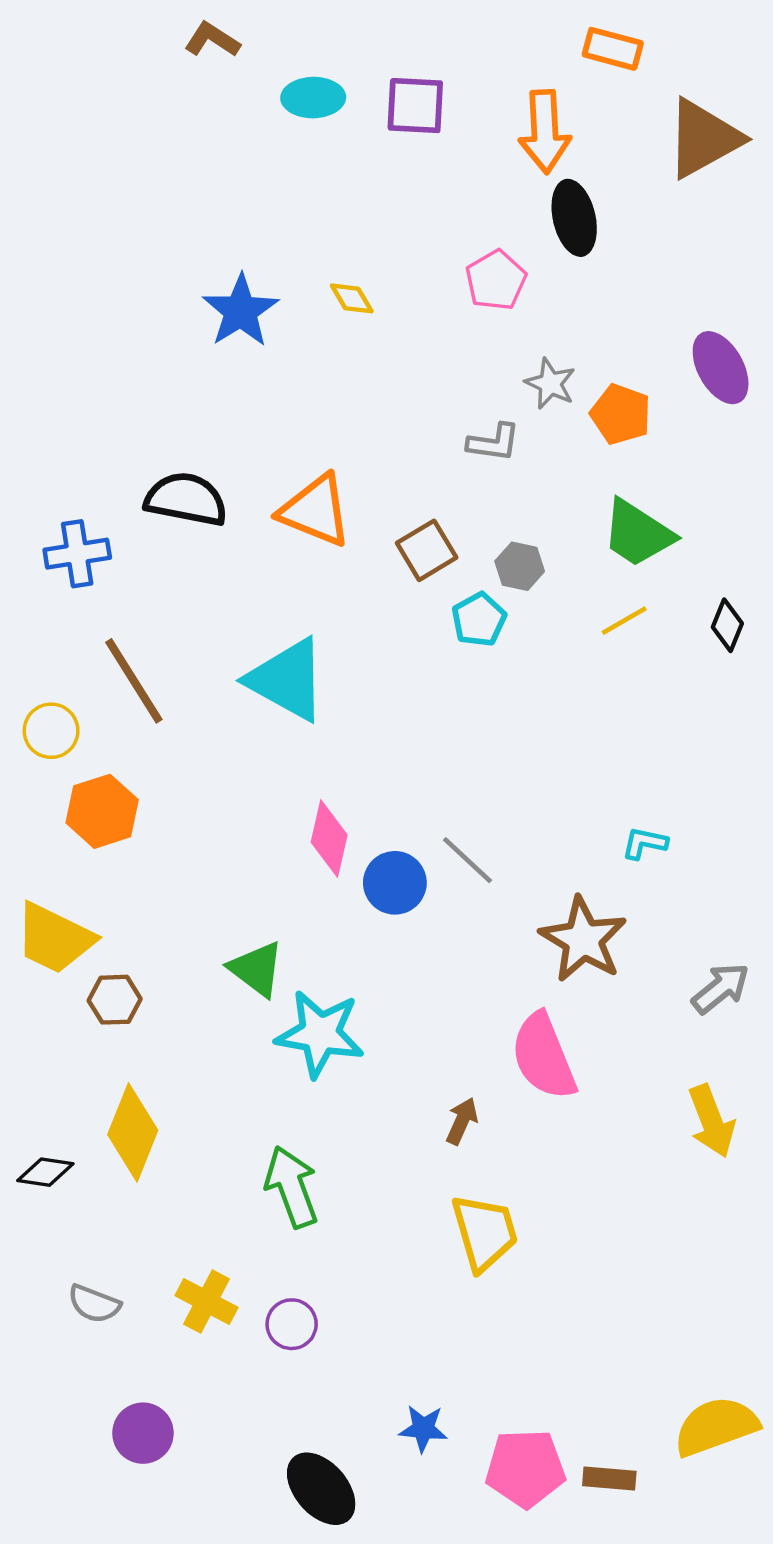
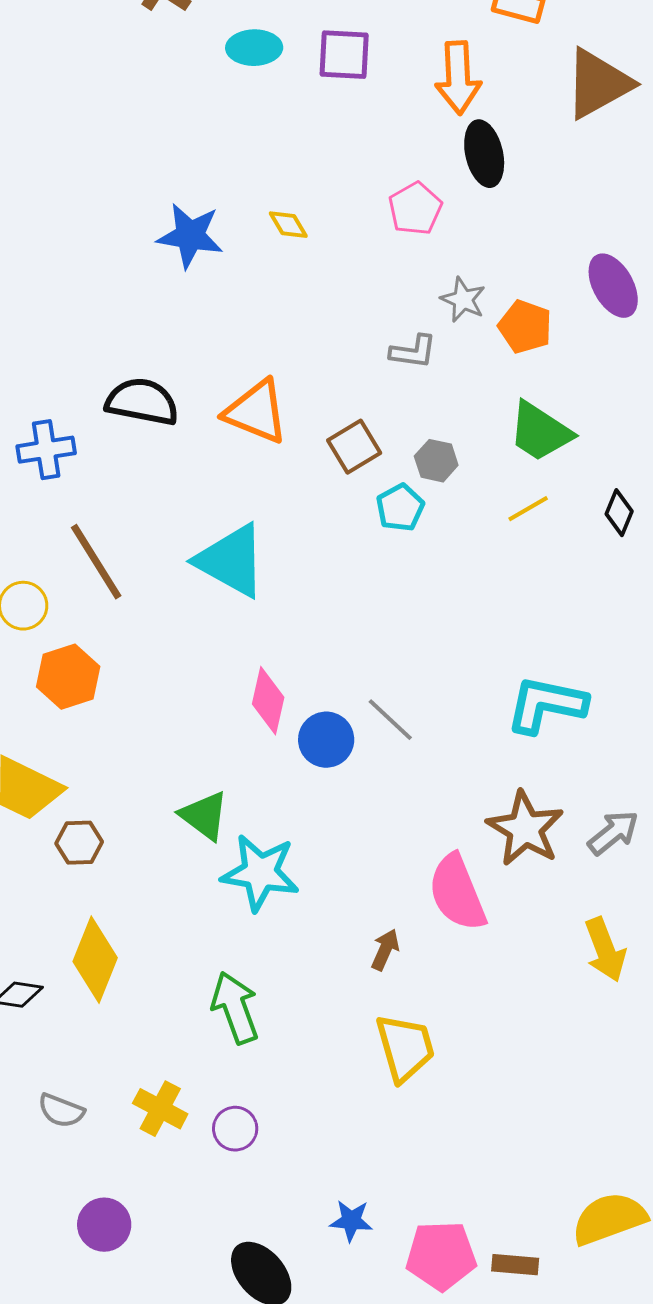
blue star: (241, 311) -> (190, 236), turned -30
cyan L-shape: (645, 843) -> (546, 705), size x2.0
brown star: (583, 940) -> (525, 829), moved

